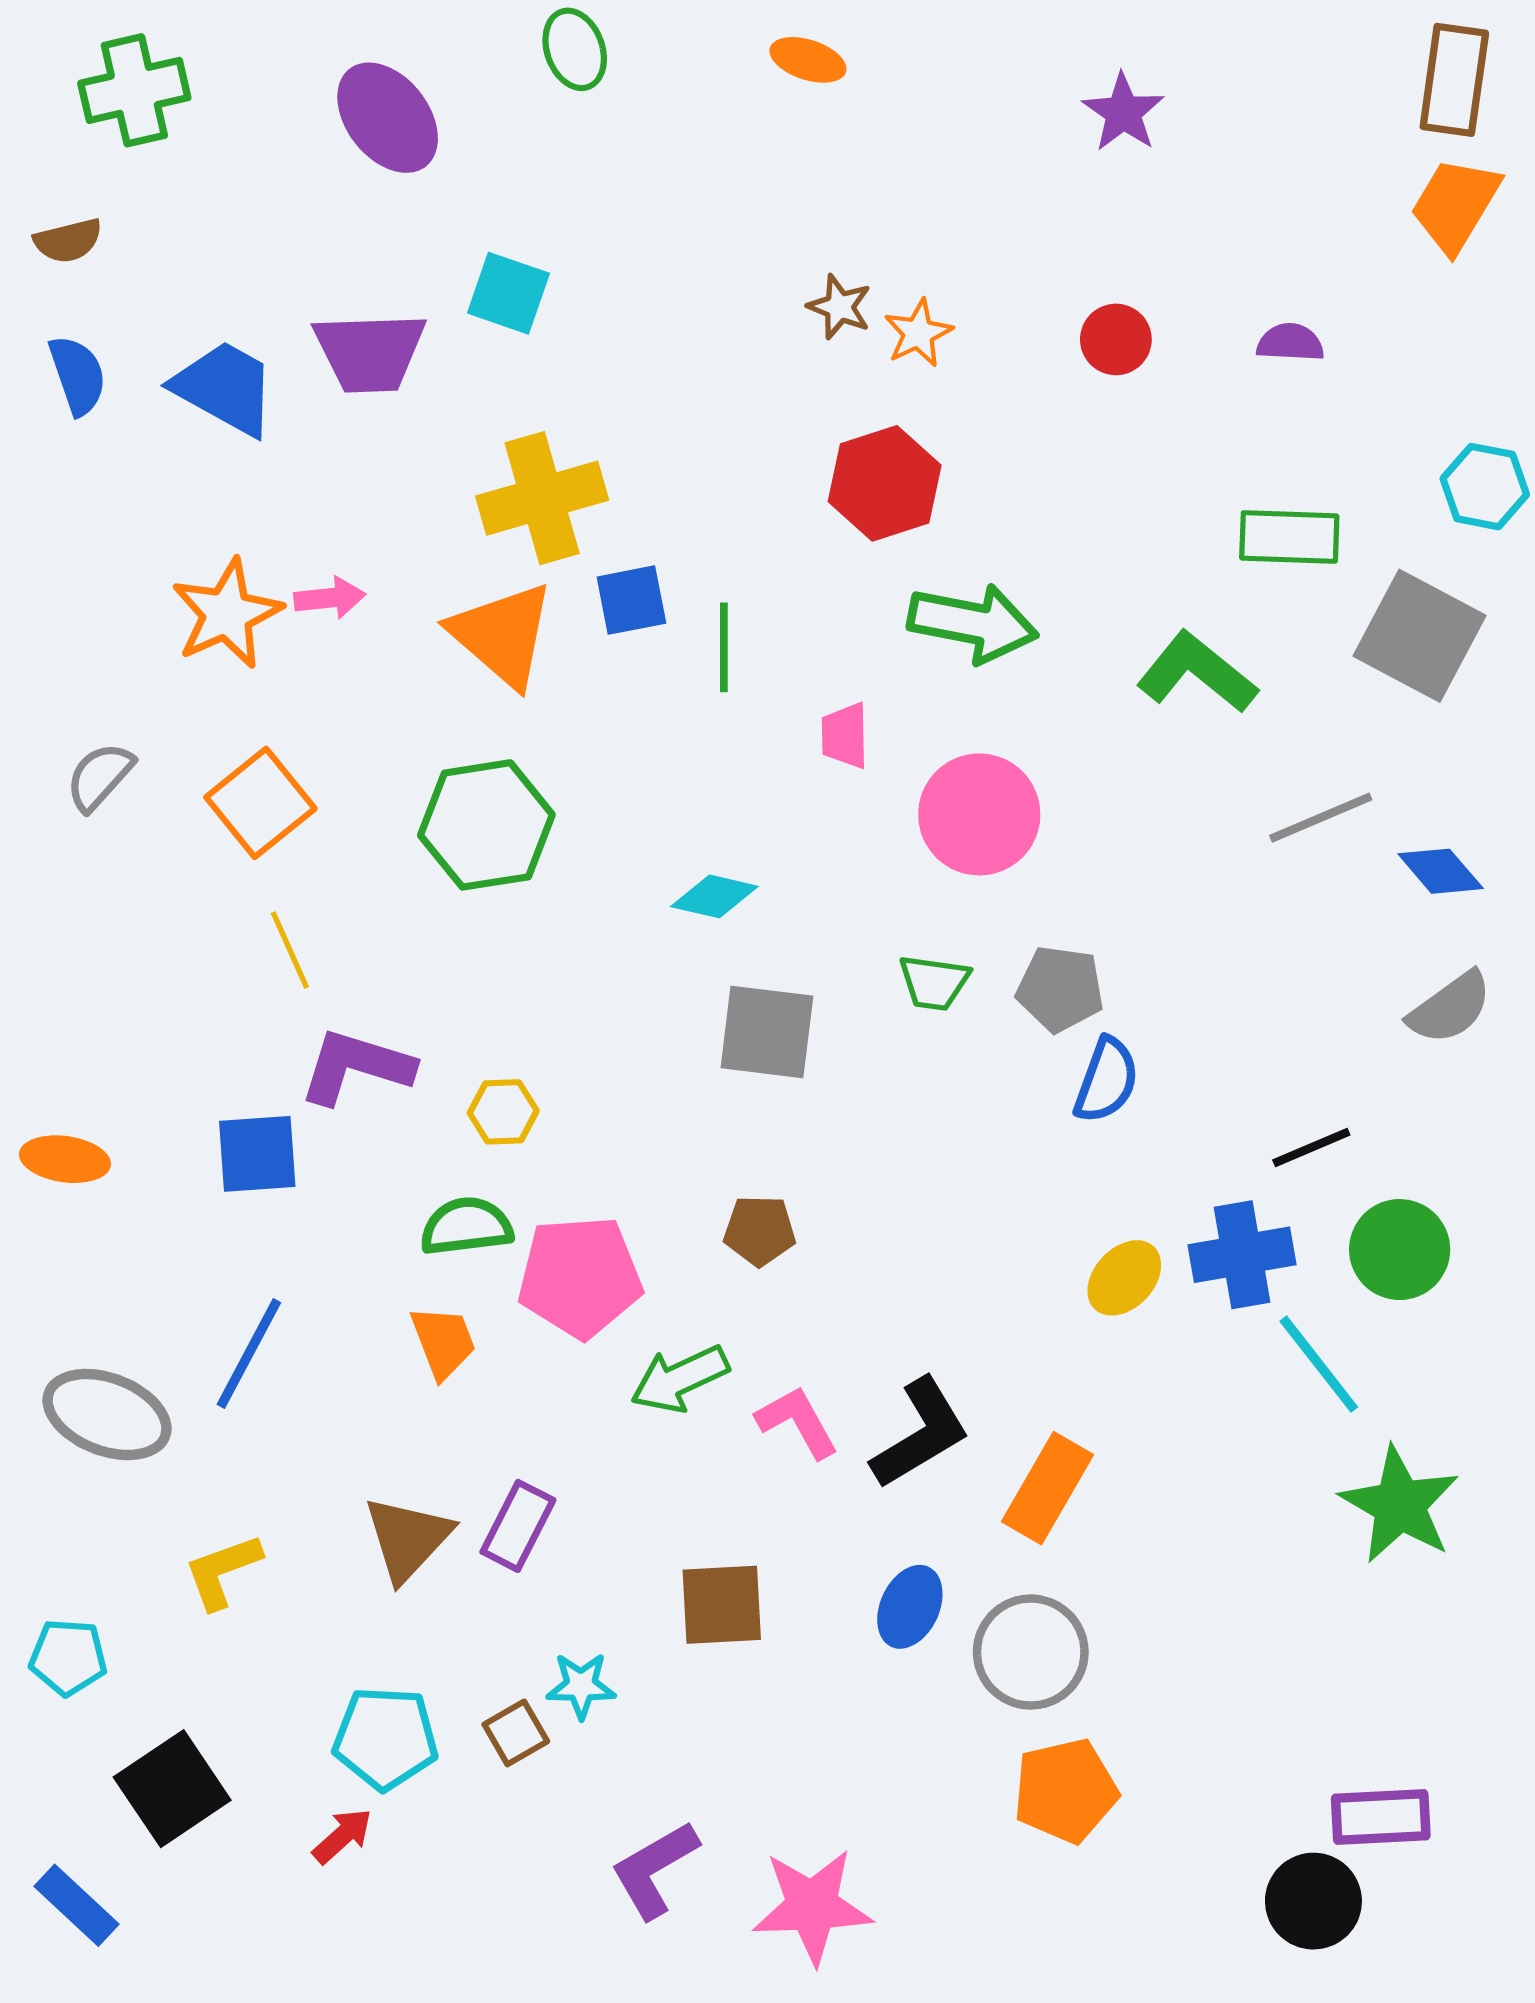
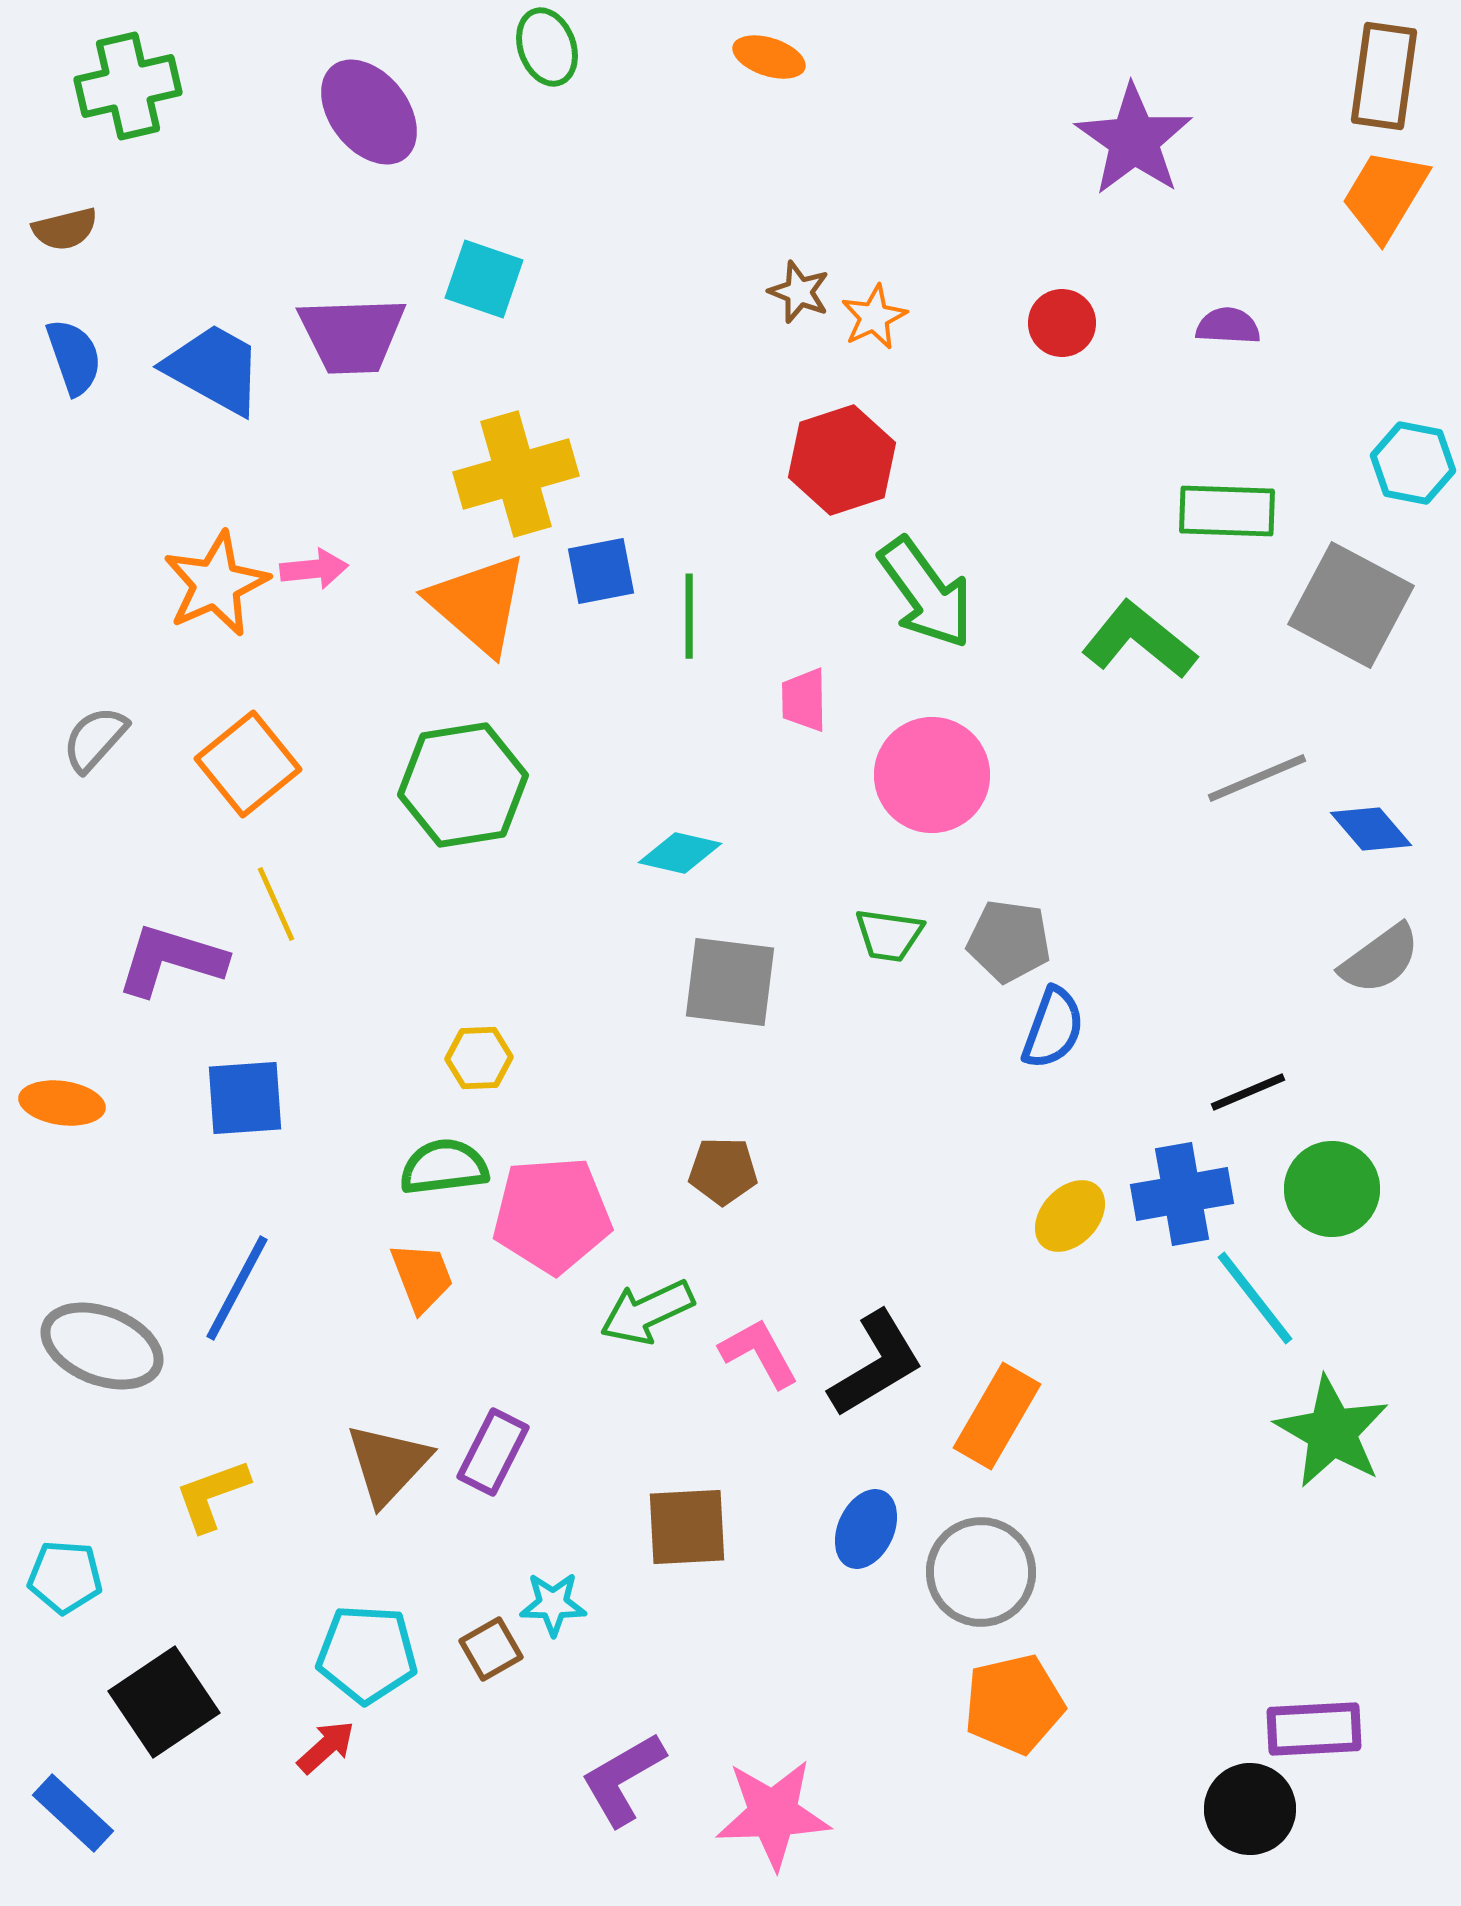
purple star: (1123, 112) -> (1134, 140), moved, size x1.5
green arrow: (973, 623) -> (926, 593), turned 43
purple L-shape: (356, 1067) -> (171, 960), moved

